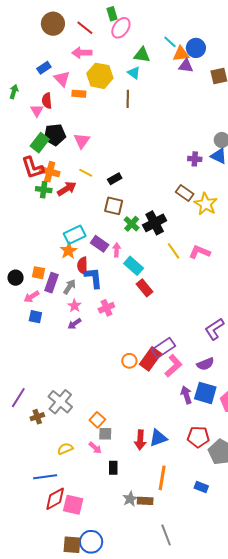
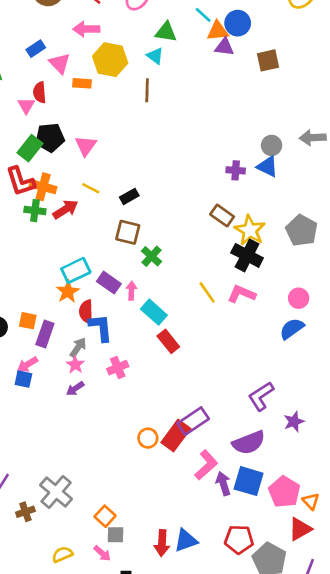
black cross: (155, 223) -> (247, 255), moved, turned -35
gray arrow: (69, 287) -> (78, 347), moved
pink arrow: (31, 297) -> (28, 364), moved
purple semicircle: (205, 364) -> (249, 443), size x1.4
pink L-shape: (173, 366) -> (206, 465), moved

